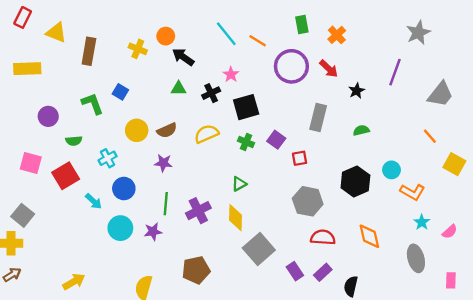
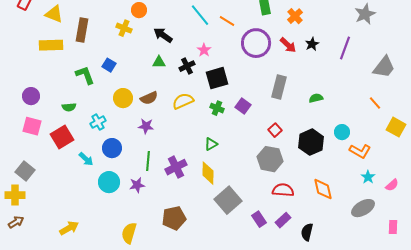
orange circle: (166, 36) -> (139, 10), moved
yellow rectangle: (27, 69) -> (51, 45), moved
black star: (357, 91) -> (312, 44), moved
purple circle: (48, 116) -> (31, 96), moved
red square: (300, 158) -> (275, 130), moved, turned -32
gray ellipse: (416, 258) -> (363, 208), turned 75

